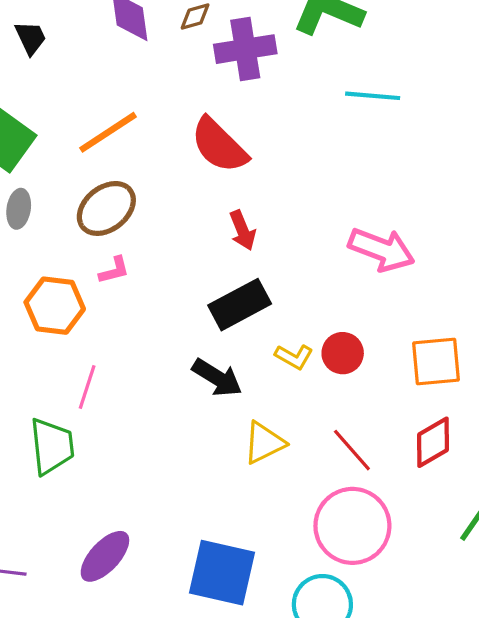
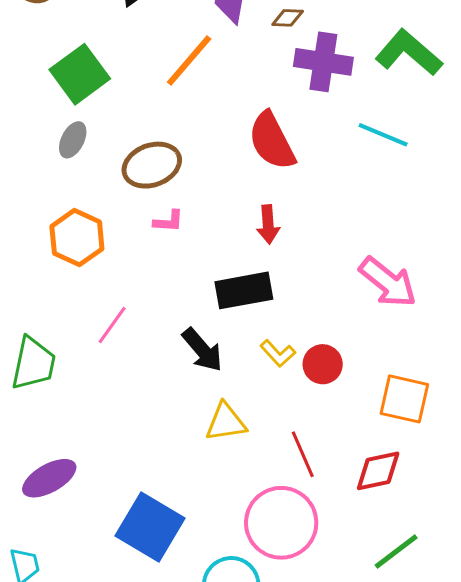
cyan line: (373, 96) -> (383, 135), moved
orange line: (108, 132) -> (189, 61), moved, turned -34
pink L-shape: (114, 270) -> (168, 221), moved
pink line: (87, 387) -> (112, 325), moved

